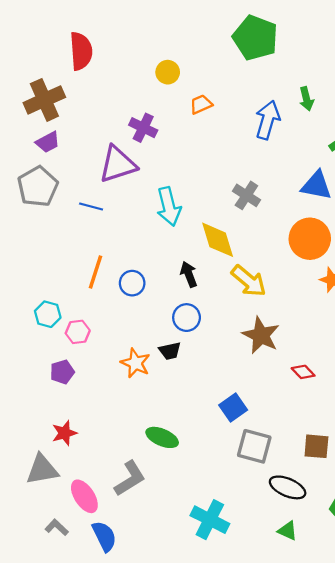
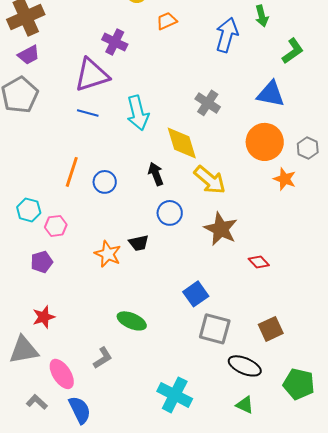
blue line: (91, 207) -> (88, 113), moved
blue circle: (187, 318) -> (170, 213), moved
brown square: (316, 446) -> (271, 329), turned -30
gray L-shape: (130, 479) -> (103, 358), size x0.7

